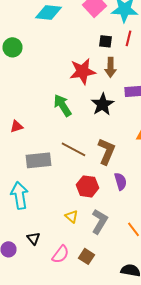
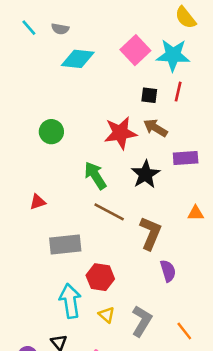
green circle: (12, 47) -> (51, 132), moved
brown arrow: (110, 67) -> (155, 128), turned 120
brown line: (74, 149) -> (109, 212), moved
red hexagon: (88, 186) -> (100, 277), moved
cyan arrow: (20, 195) -> (70, 301), moved

